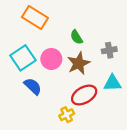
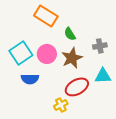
orange rectangle: (35, 17) -> (46, 16), moved
blue semicircle: (33, 86) -> (30, 79), turned 138

